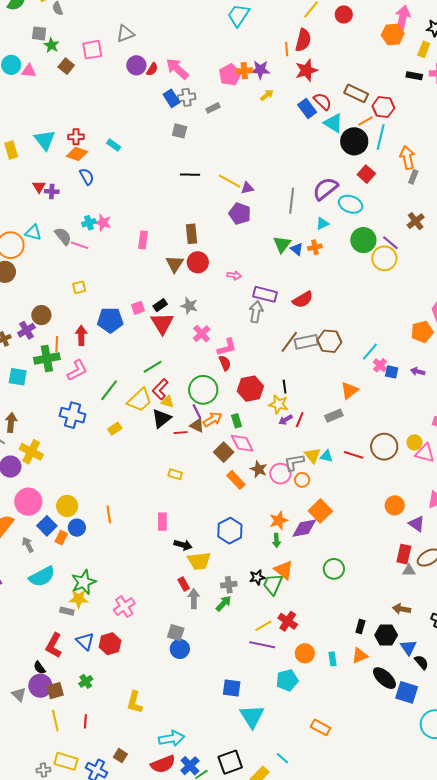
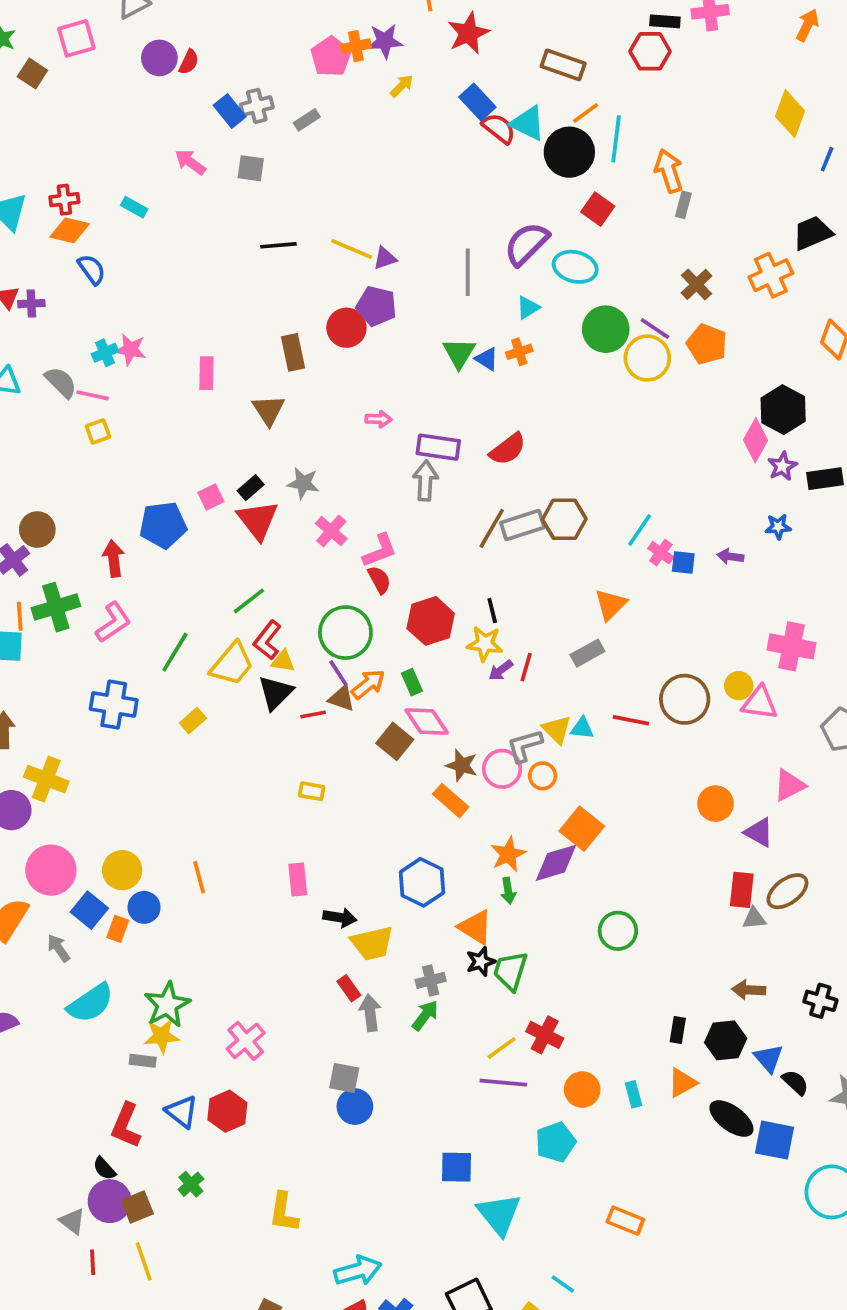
pink arrow: (177, 69) -> (190, 162), moved, size x0.7
red semicircle: (323, 101) -> (499, 128), moved
red hexagon: (383, 107) -> (650, 51), moved
red circle: (198, 262) -> (346, 328), moved
yellow square: (79, 287) -> (98, 432), moved
orange pentagon: (422, 332) -> (707, 344), moved, turned -30
orange line: (57, 344) -> (20, 616), moved
orange rectangle: (236, 480) -> (451, 801), moved
orange triangle: (284, 570) -> (475, 927), moved
red line: (85, 721) -> (93, 1262), moved

